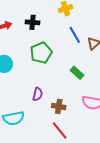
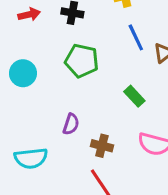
green pentagon: (41, 53) -> (82, 61), turned 30

